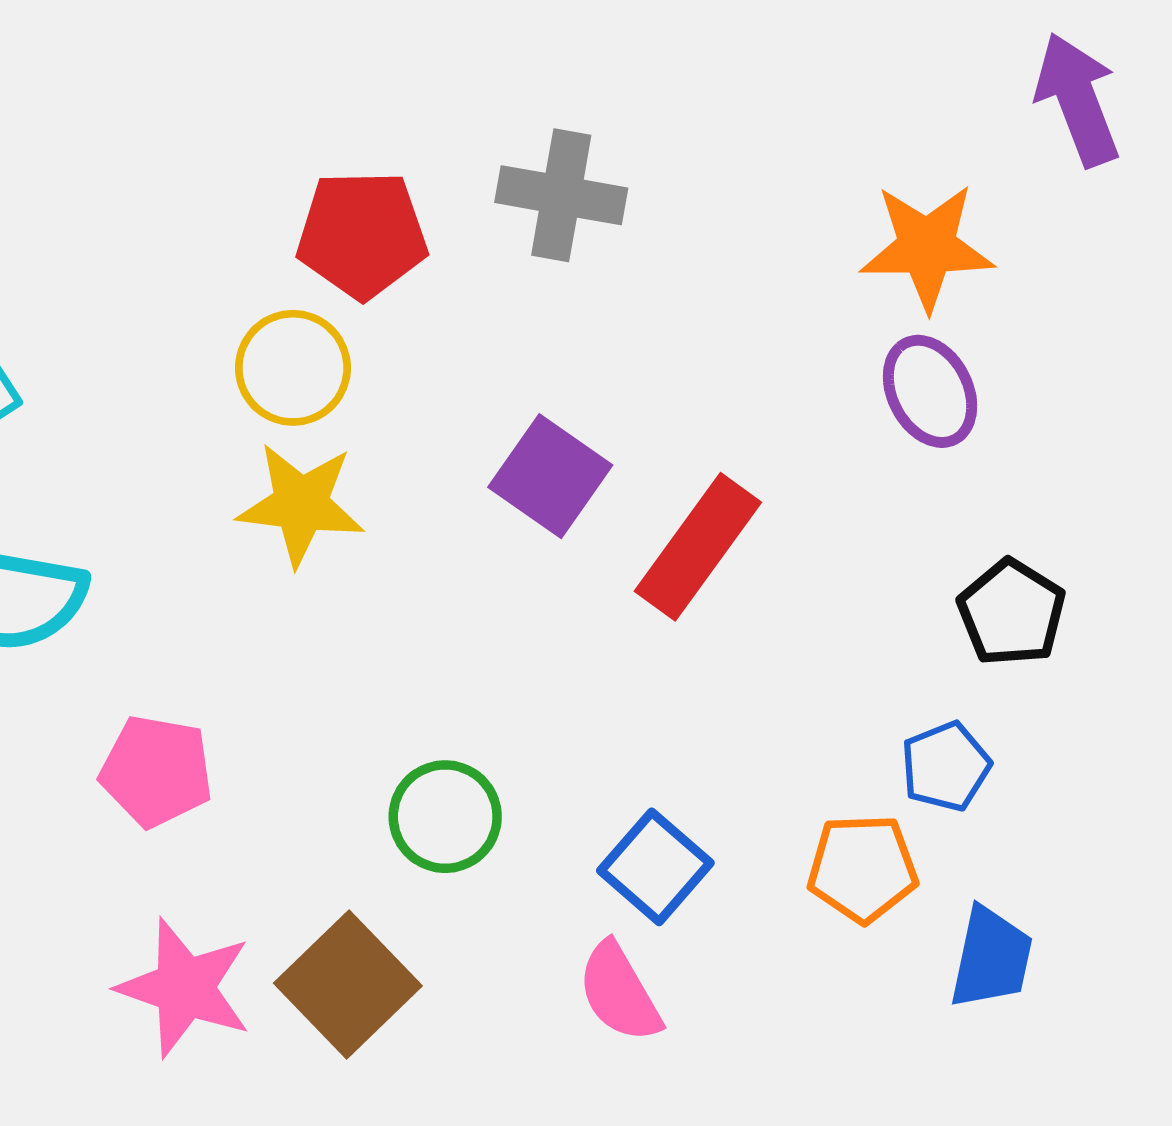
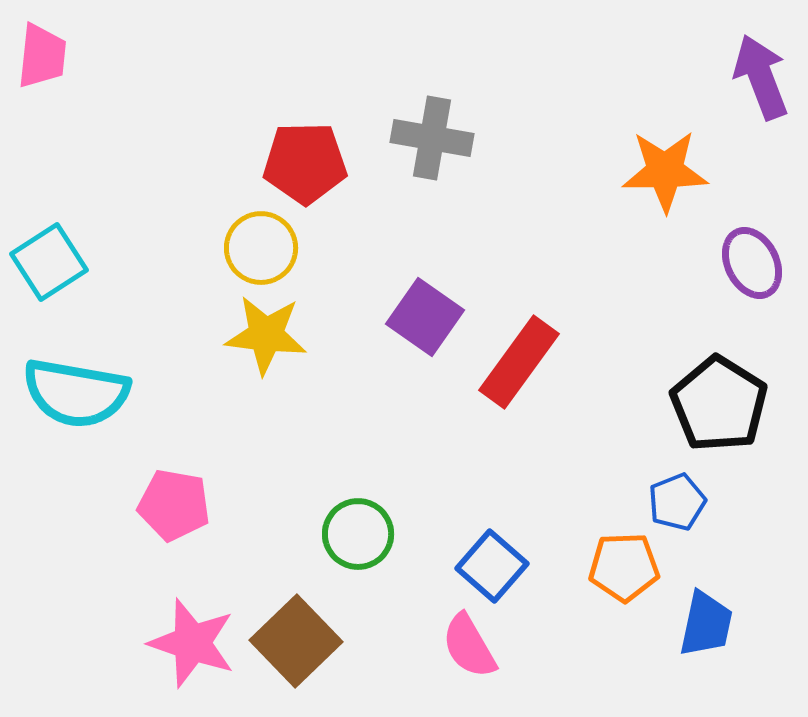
purple ellipse: (930, 391) -> (752, 263), moved
black pentagon: (1012, 613) -> (719, 404), size x1.4

